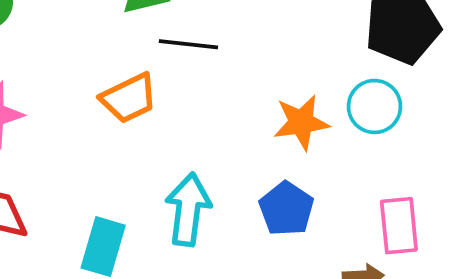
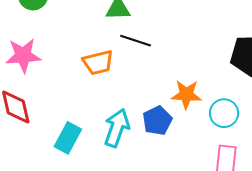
cyan circle: (375, 106) -> (224, 113), moved
blue pentagon: (286, 209) -> (157, 121), moved

